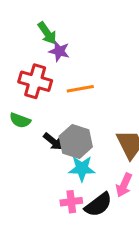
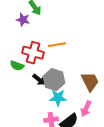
purple star: (59, 51) -> (23, 20), moved
red cross: (35, 81) -> (33, 53), moved

